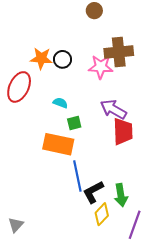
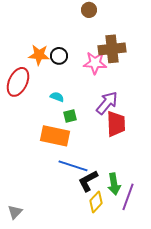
purple arrow: (113, 109) -> (107, 103), turned 100
blue line: (77, 176) -> (73, 166), turned -60
purple line: (135, 225) -> (128, 197), moved

